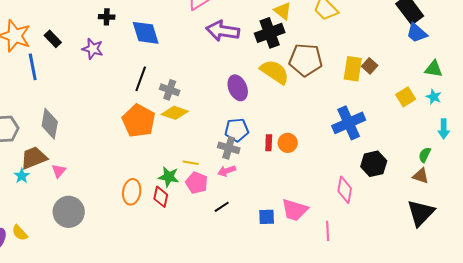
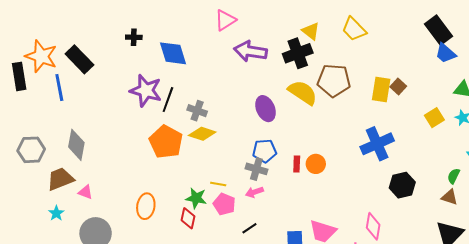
black rectangle: (53, 39) -> (79, 59), size x1.6
purple star: (93, 49) -> (146, 91), moved, size x1.5
pink triangle: (59, 171) -> (85, 192), turned -49
cyan star: (22, 176) -> (56, 213), moved
pink diamond: (345, 190) -> (373, 226), moved
orange ellipse: (132, 192) -> (146, 206), moved

